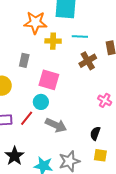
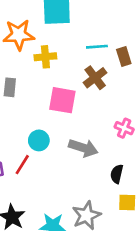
cyan line: (80, 37) -> (97, 47), moved
pink square: (49, 80) -> (62, 100), moved
gray arrow: (56, 125) -> (83, 148), moved

